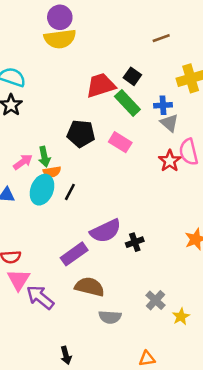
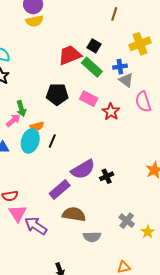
brown line: (161, 38) -> (114, 14), turned -48
yellow semicircle: (60, 39) -> (35, 21), size x0.7
green arrow: (44, 157) -> (21, 109), moved
red star: (170, 161) -> (111, 112), moved

